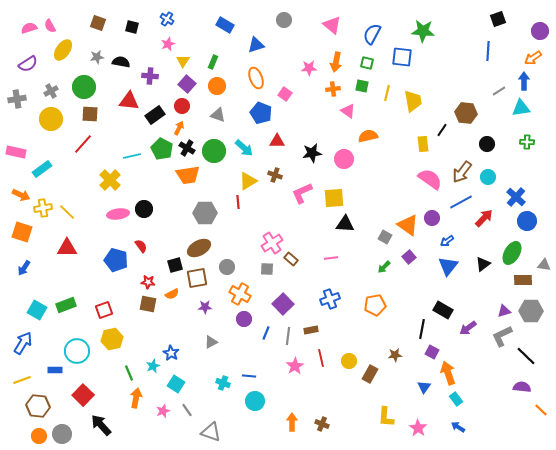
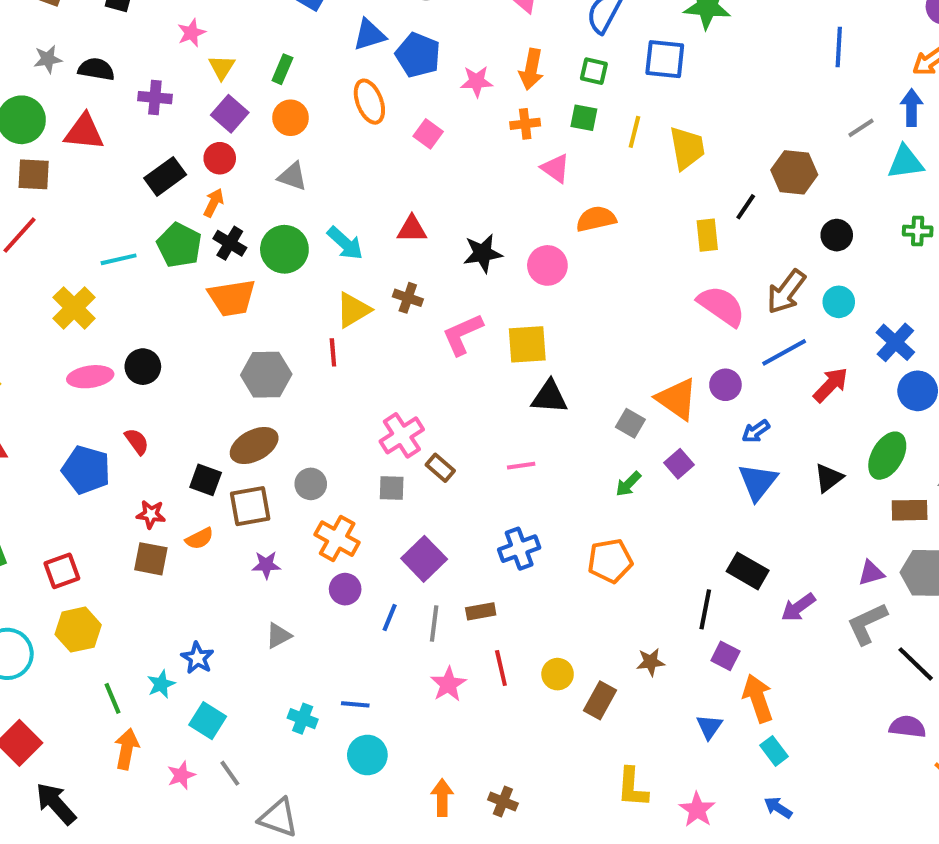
red triangle: (129, 101) -> (84, 132), moved
blue pentagon: (261, 113) -> (418, 55), moved
black square: (175, 265) -> (206, 480), turned 35

